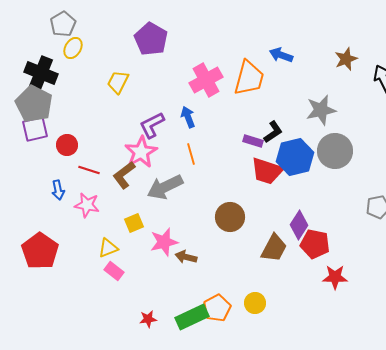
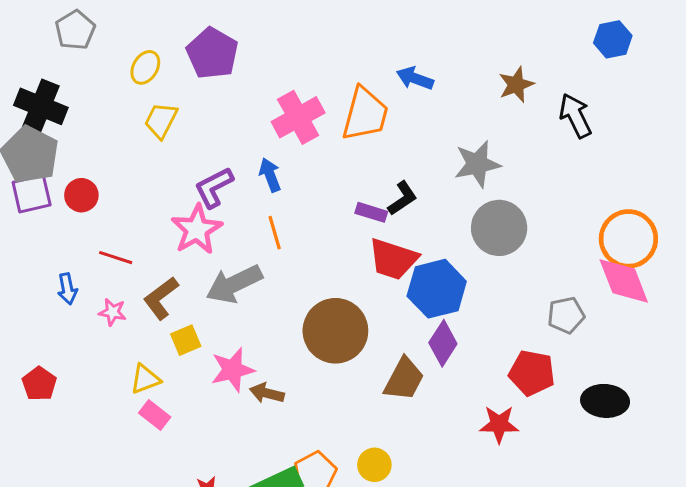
yellow ellipse: (73, 48) -> (145, 67), moved
red circle: (67, 145) -> (81, 195), moved
blue hexagon: (295, 157) -> (437, 289), moved
brown L-shape: (124, 175) -> (161, 298), moved
pink star: (87, 205) -> (113, 312), size x0.7
brown circle: (230, 217) -> (335, 331), size x1.4
red pentagon: (315, 244) -> (532, 373), moved
red pentagon: (40, 251) -> (39, 384), size x0.6

